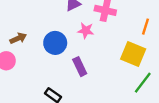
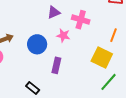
purple rectangle: (80, 67) -> (56, 65), turned 35

